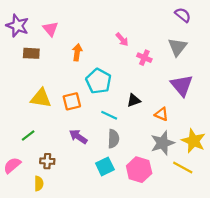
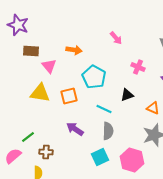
pink triangle: (51, 29) -> (49, 66), moved
orange arrow: (77, 52) -> (74, 50), turned 91
pink cross: (144, 58) -> (138, 67), moved
green line: (28, 135) -> (28, 137), moved

